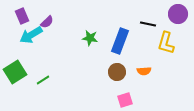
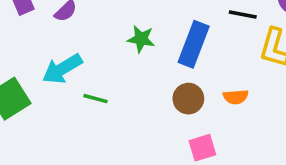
cyan arrow: (31, 35) -> (62, 69), moved
green line: (43, 80) -> (95, 99), moved, turned 48

